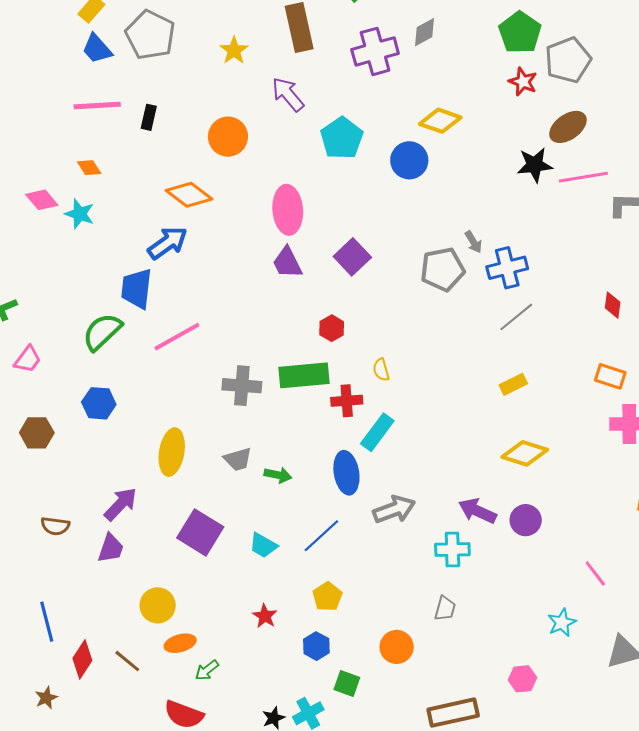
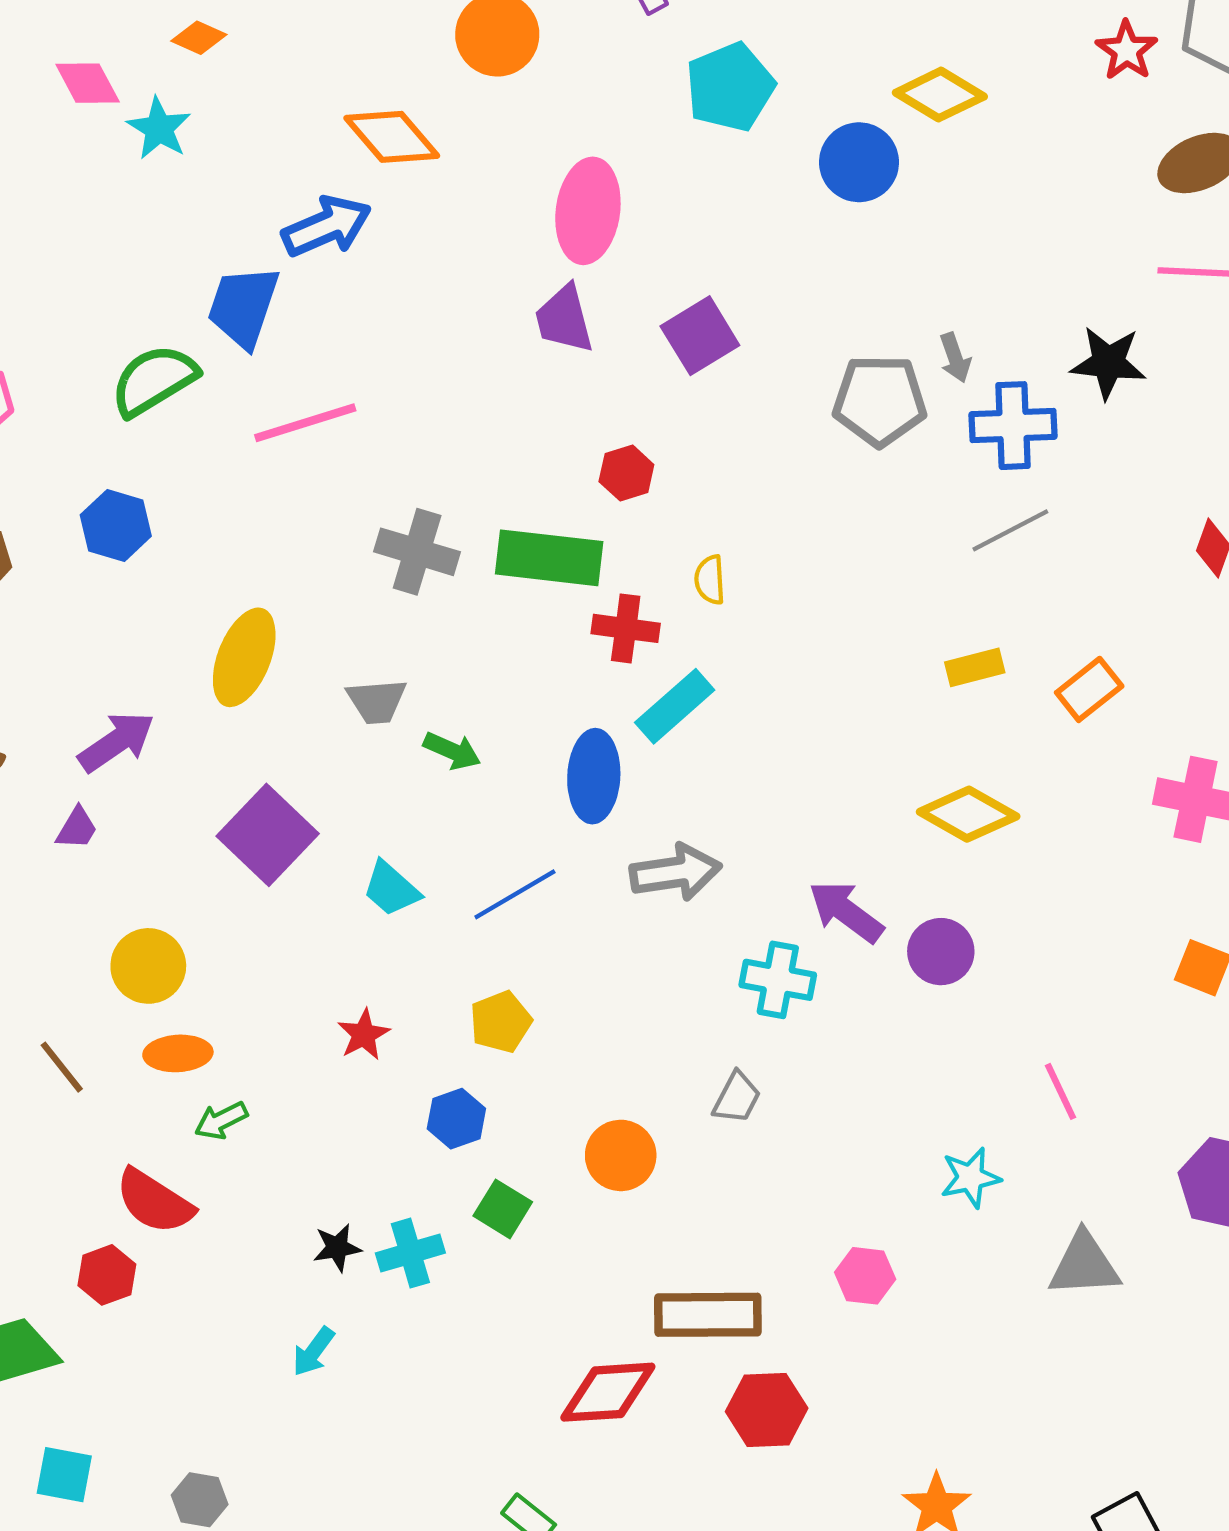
black star: (535, 165) -> (1108, 363), moved
orange diamond: (89, 168) -> (199, 38), turned -45
orange rectangle: (610, 376) -> (1089, 689), moved, turned -68
purple trapezoid: (111, 548) -> (77, 828), size x0.7

